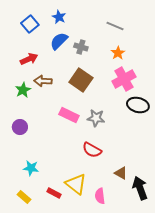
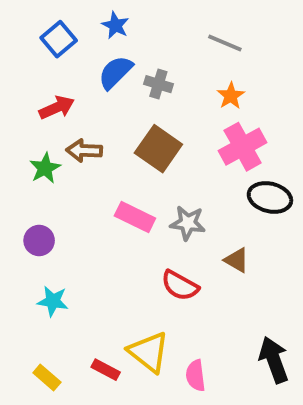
cyan star: (31, 168) -> (53, 301), moved
brown triangle: (121, 173) -> (237, 260), moved

